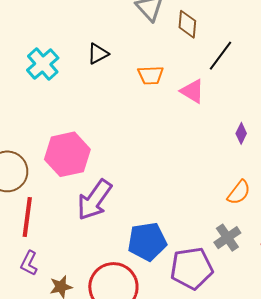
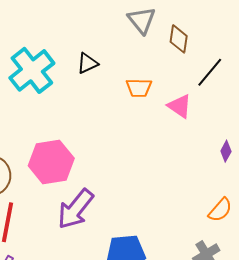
cyan cross: (43, 64) -> (32, 70), size x1.4

